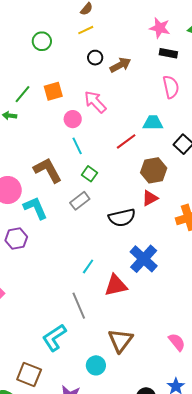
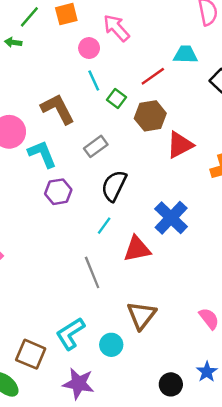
brown hexagon: (154, 170) -> (150, 116), moved
green square: (90, 174) -> (117, 99), moved
red triangle: (150, 198) -> (180, 145), size x1.4
black semicircle: (122, 218) -> (114, 186), moved, turned 128
purple hexagon: (16, 239) -> (58, 192), moved
cyan L-shape: (54, 338) -> (70, 334), moved

